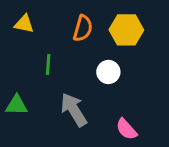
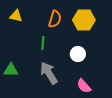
green line: (48, 64) -> (43, 43), moved
white circle: (108, 72) -> (78, 54), moved

